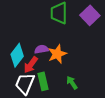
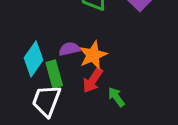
red arrow: (31, 65) -> (93, 80), moved
green rectangle: (43, 81) -> (54, 74), moved

